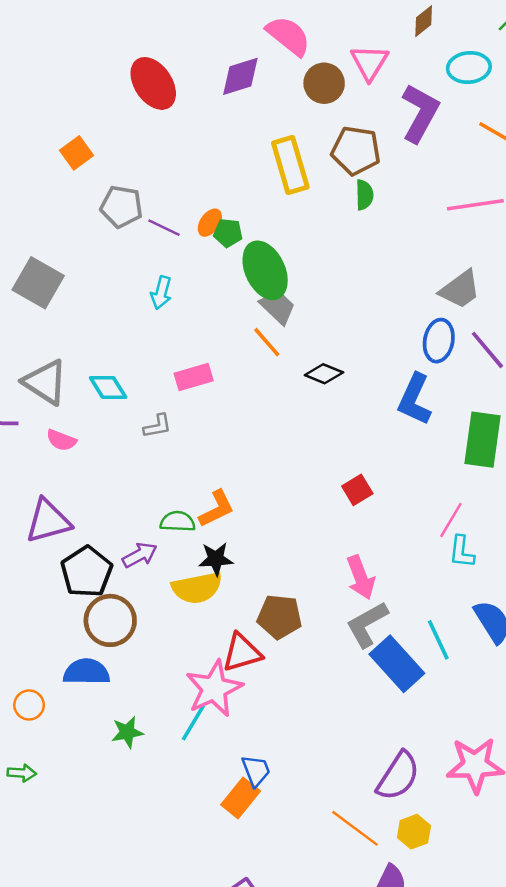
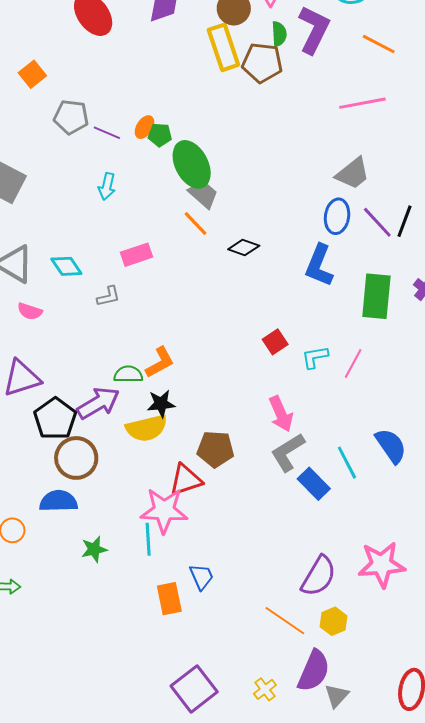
yellow rectangle: (290, 165) -> (223, 47), moved
green semicircle: (364, 195) -> (279, 34), moved
cyan L-shape: (462, 552) -> (315, 357), moved, turned 76
purple arrow: (140, 555) -> (98, 403), size x1.5
blue rectangle: (397, 664) -> (314, 484), size x0.7
pink star: (214, 689) -> (164, 510), turned 30
cyan line: (193, 723) -> (148, 539), turned -32
orange rectangle: (241, 798) -> (169, 599), moved, turned -48

